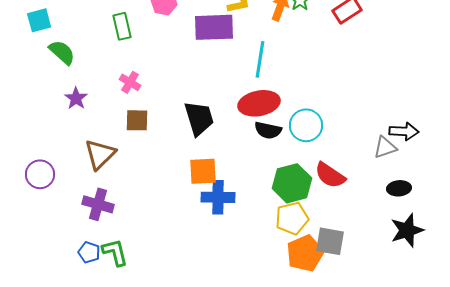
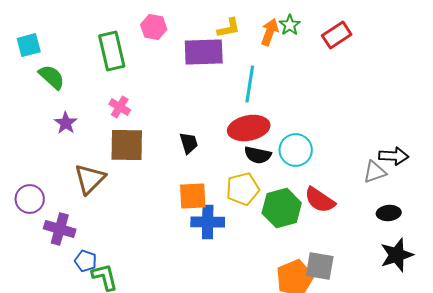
green rectangle: (122, 26) -> (112, 51), size x1.4
black trapezoid: (199, 118) -> (189, 143), size x0.6
brown square: (137, 120) -> (127, 145), size x1.5
purple cross: (98, 204) -> (60, 229), moved
yellow pentagon: (292, 218) -> (243, 189), moved
blue pentagon: (89, 252) -> (86, 261), moved

